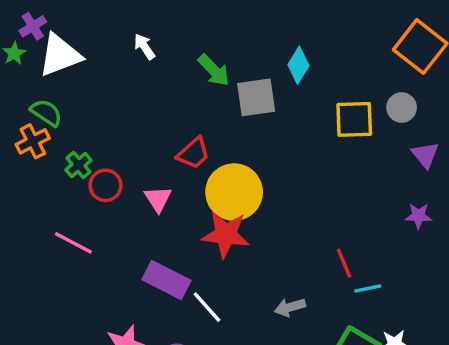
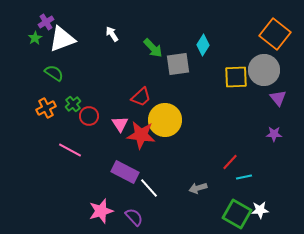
gray circle: (402, 108) -> (264, 70), size x1.8
orange cross: (33, 141) -> (46, 108), moved
red star: (226, 234) -> (141, 135), moved
red line: (344, 263) -> (230, 162), turned 66

